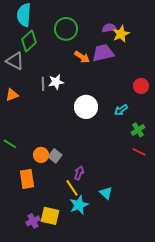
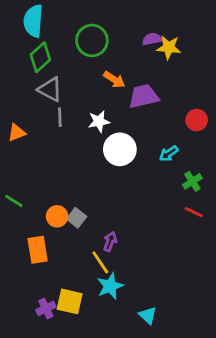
yellow star: (121, 34) -> (169, 47), turned 30
purple trapezoid: (103, 53) -> (144, 96), moved
gray triangle: (15, 61) -> (50, 89), moved
white star: (56, 82) -> (99, 121), moved
cyan triangle: (106, 193) -> (148, 315), moved

